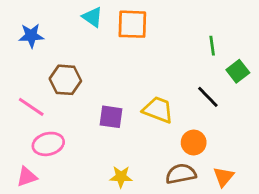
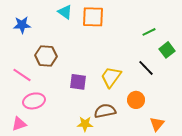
green line: (212, 46) -> (149, 32), turned 72
yellow trapezoid: (158, 110) -> (111, 77), turned -75
brown semicircle: (181, 174) -> (105, 111), moved

